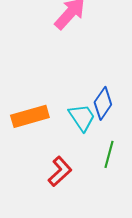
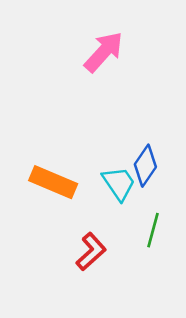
orange rectangle: (30, 116) -> (53, 182), turned 39

